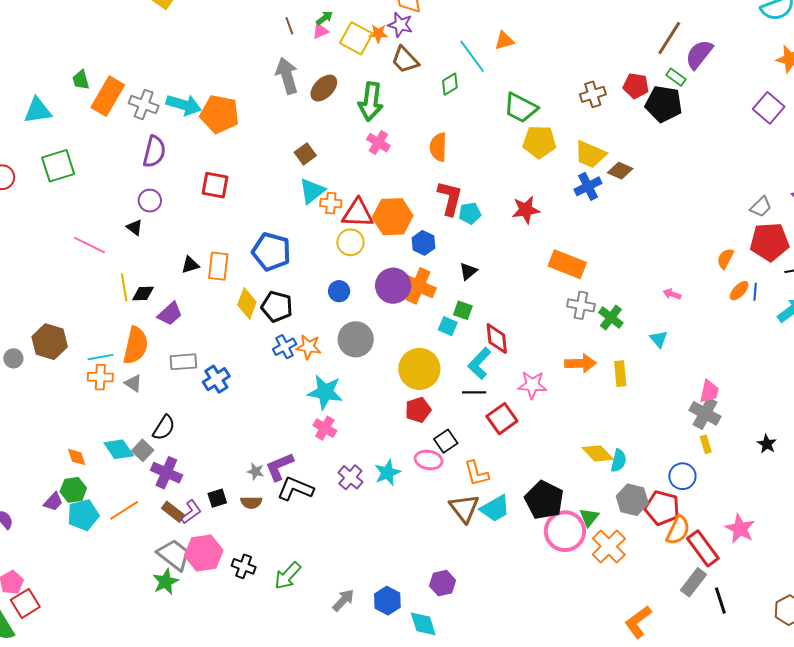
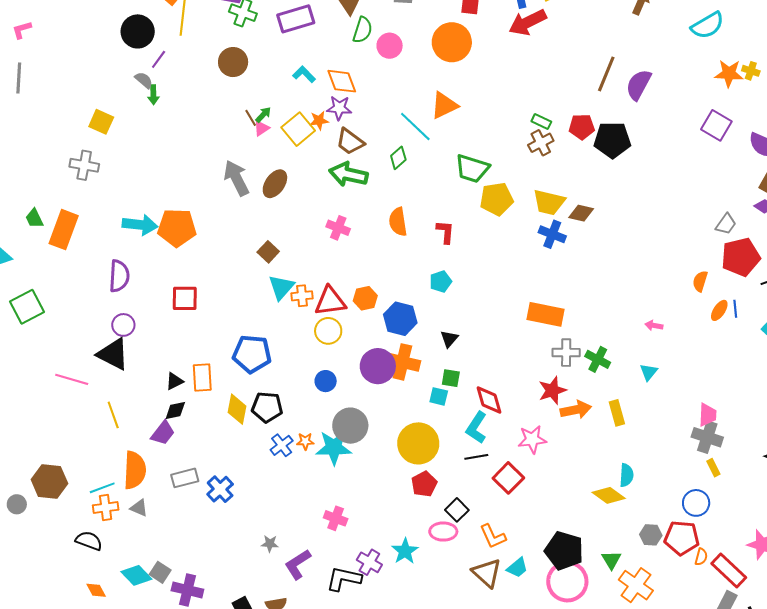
brown line: (289, 26) -> (251, 118), moved
yellow square: (356, 38) -> (298, 129), turned 32
orange triangle: (504, 41) -> (444, 105), size x1.4
green rectangle: (676, 77) -> (541, 121), moved
green arrow: (371, 101) -> (348, 174), moved, turned 105
gray cross: (144, 104) -> (84, 165), moved
blue cross: (588, 186) -> (552, 234), turned -32
red L-shape: (450, 198) -> (445, 232), moved, size x0.7
red star: (526, 210) -> (552, 390), moved
orange hexagon: (393, 217) -> (365, 298), size x0.6
black triangle: (135, 227) -> (113, 354), size x2.0
blue hexagon: (423, 243) -> (400, 319), size x1.4
black diamond: (143, 293) -> (175, 411), moved
cyan triangle: (659, 339) -> (649, 372), turned 30
orange star: (309, 347) -> (305, 441), size x0.7
cyan star: (325, 392) -> (334, 448), moved
black semicircle: (164, 428) -> (89, 541), moved, turned -92
cyan semicircle: (619, 461) -> (626, 475), moved
gray star: (255, 471) -> (270, 544), moved
black L-shape: (295, 489) -> (344, 579), moved
gray hexagon: (632, 500) -> (651, 535), size x0.7
cyan trapezoid: (495, 509) -> (517, 568), size x0.7
orange semicircle: (678, 530) -> (701, 557), size x0.6
pink circle: (565, 531) -> (567, 582), moved

